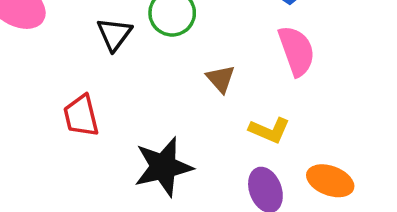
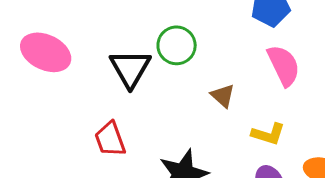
black triangle: (114, 34) -> (130, 68), size x1.4

